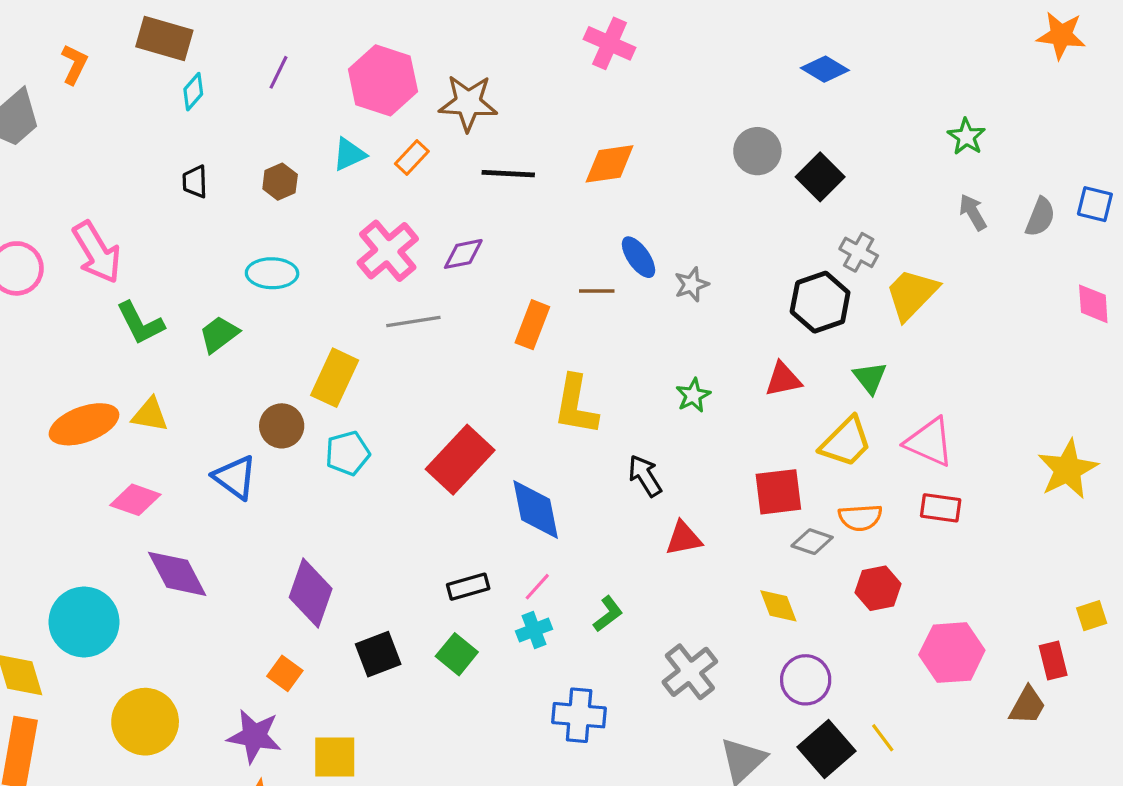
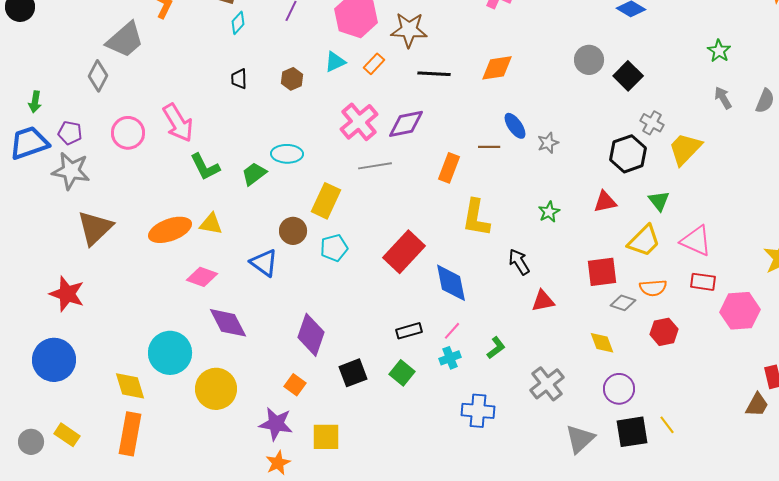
purple diamond: (463, 254) -> (406, 124), size x1.4
cyan ellipse: (272, 273) -> (287, 154), moved
pink hexagon: (952, 653) -> (740, 311), moved
yellow circle: (145, 722) -> (216, 389), moved
black square: (827, 749) -> (632, 432), turned 32

